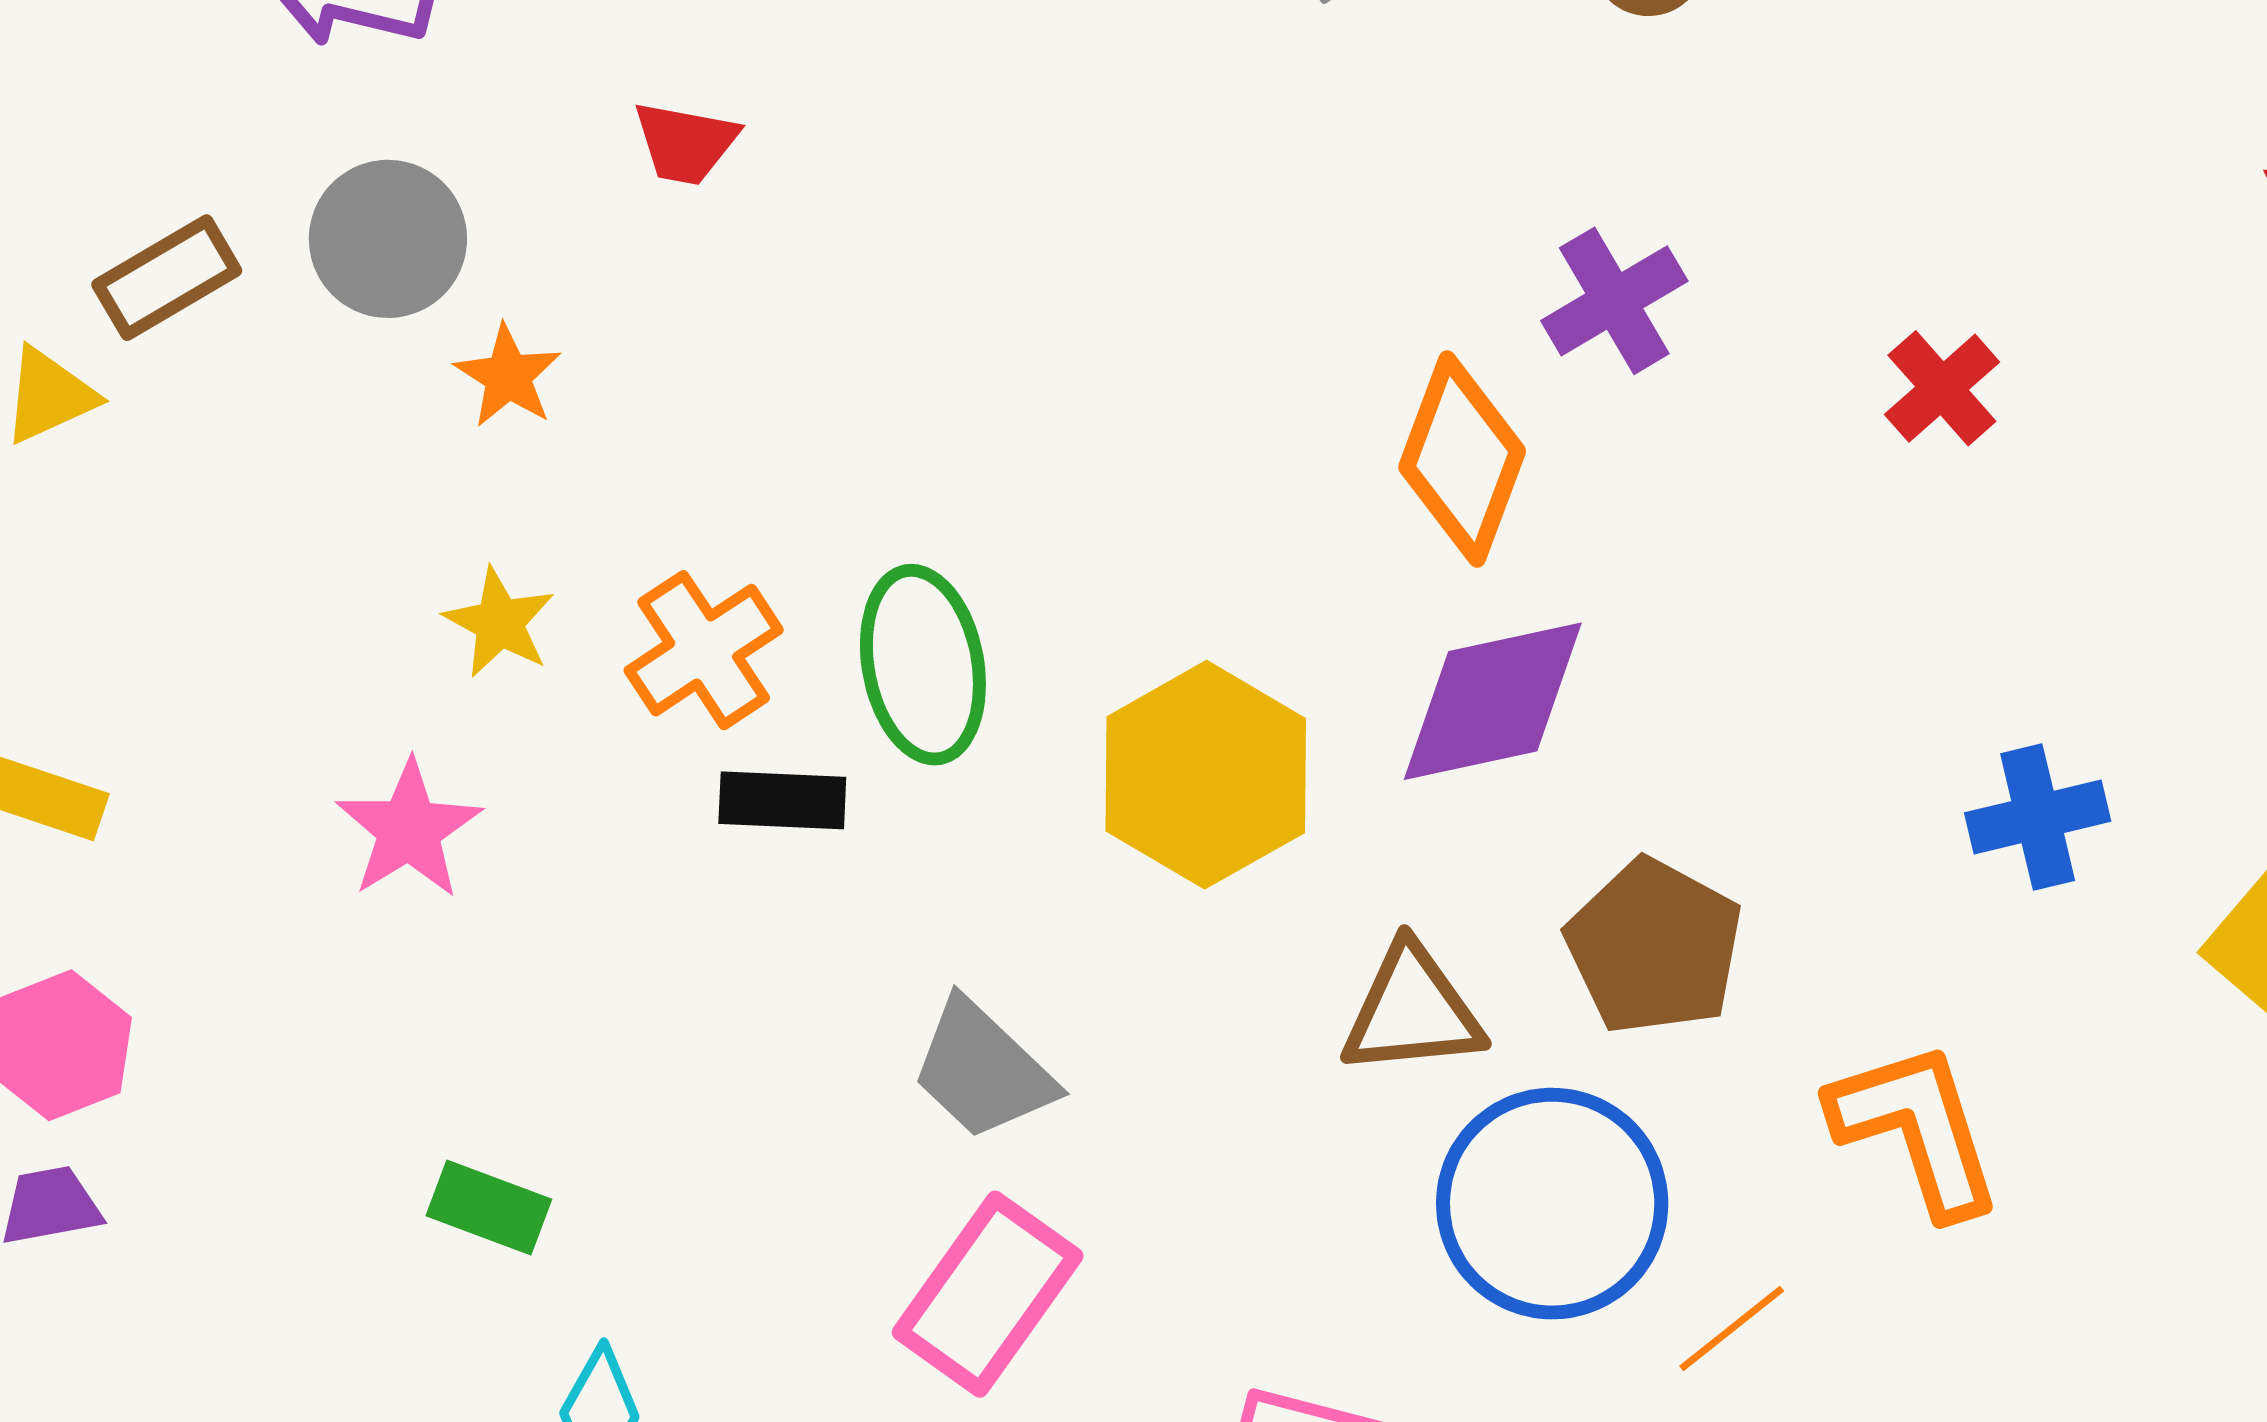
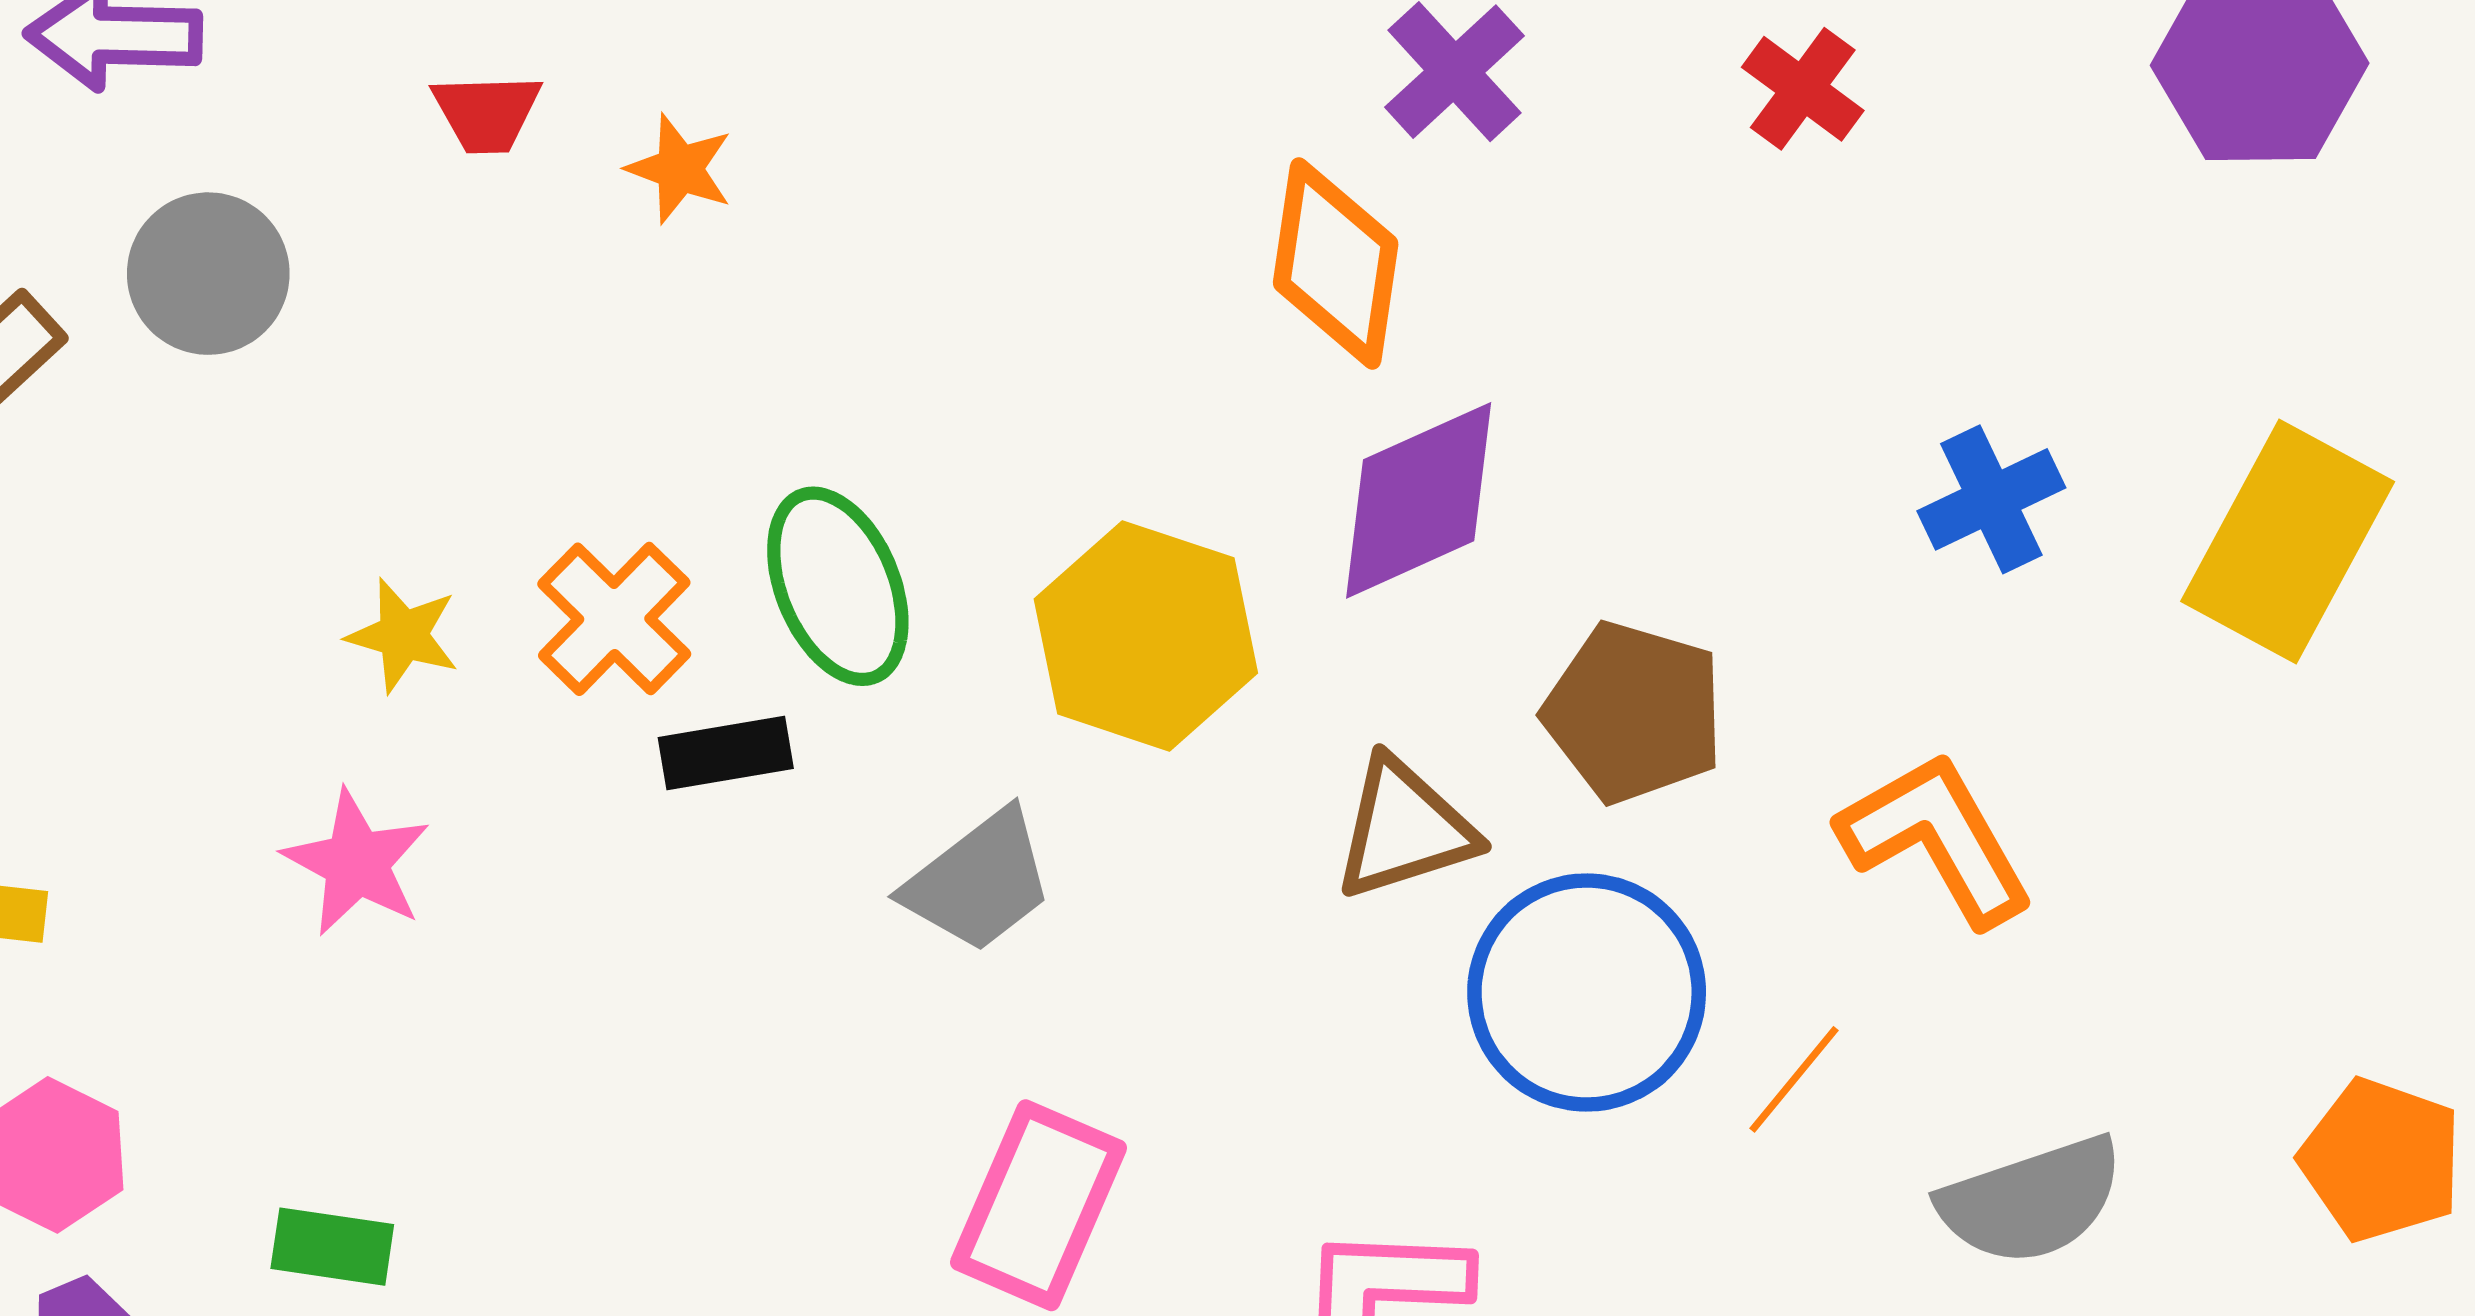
orange star: (508, 376) -> (680, 169), moved
gray trapezoid: (983, 1070) -> (979, 881), moved, turned -69
green rectangle: (489, 1207) -> (332, 1247), moved

